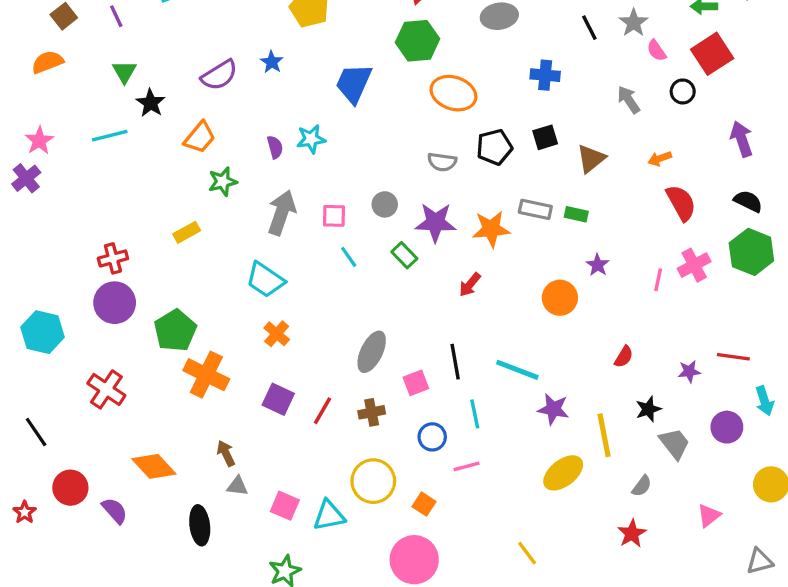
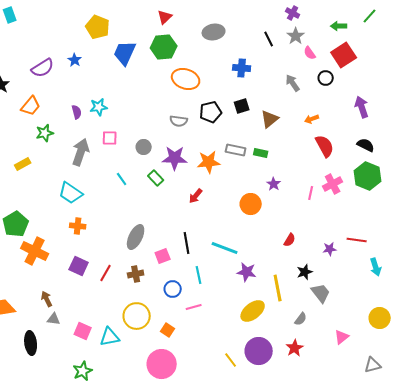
blue trapezoid: (354, 83) -> (125, 53), moved
pink square: (334, 216) -> (110, 138), moved
orange cross: (277, 334) -> (78, 226), turned -35
purple circle: (727, 427) -> (259, 351), moved, size x1.4

